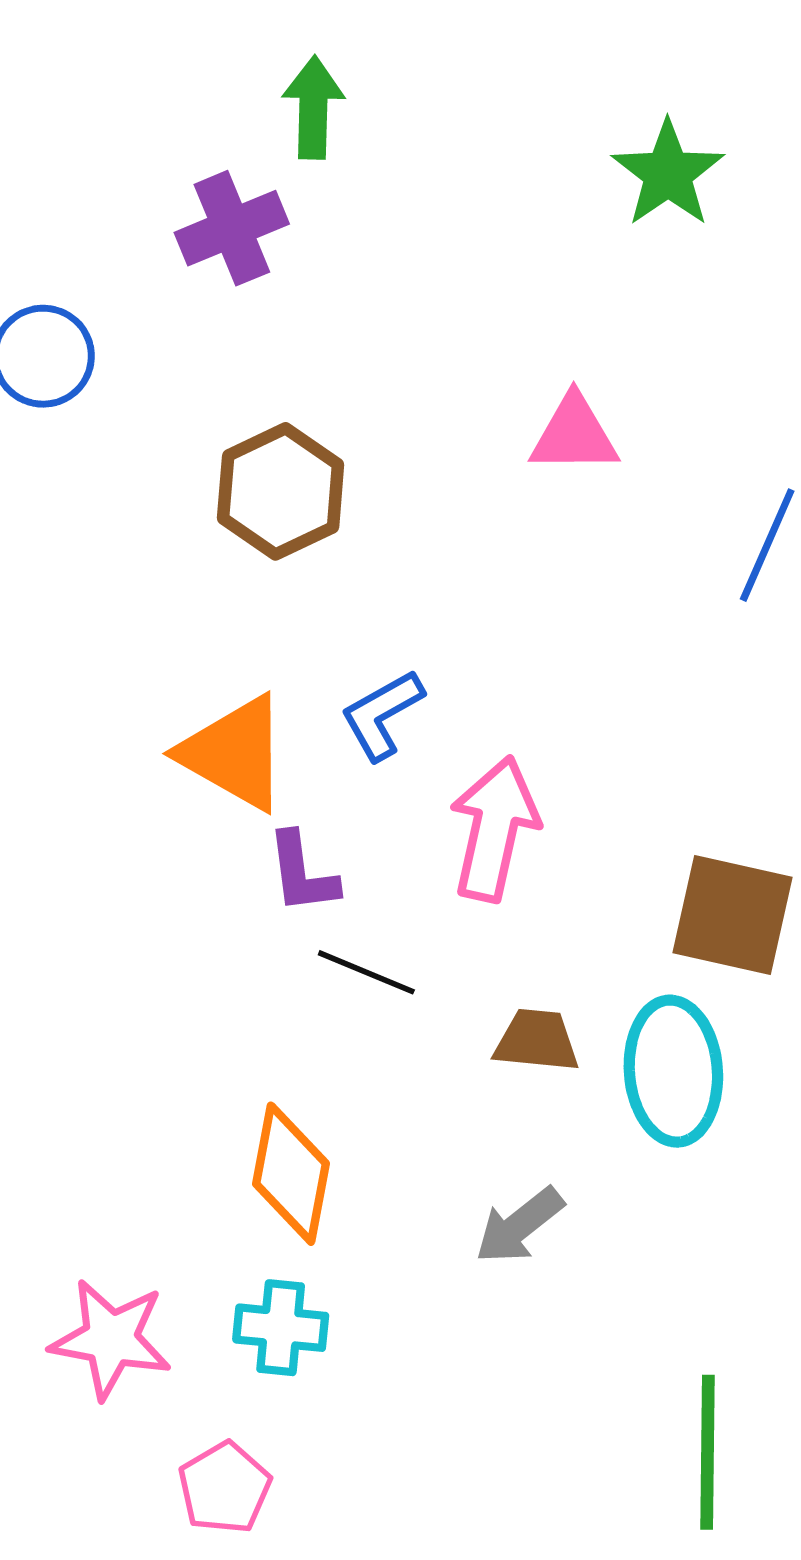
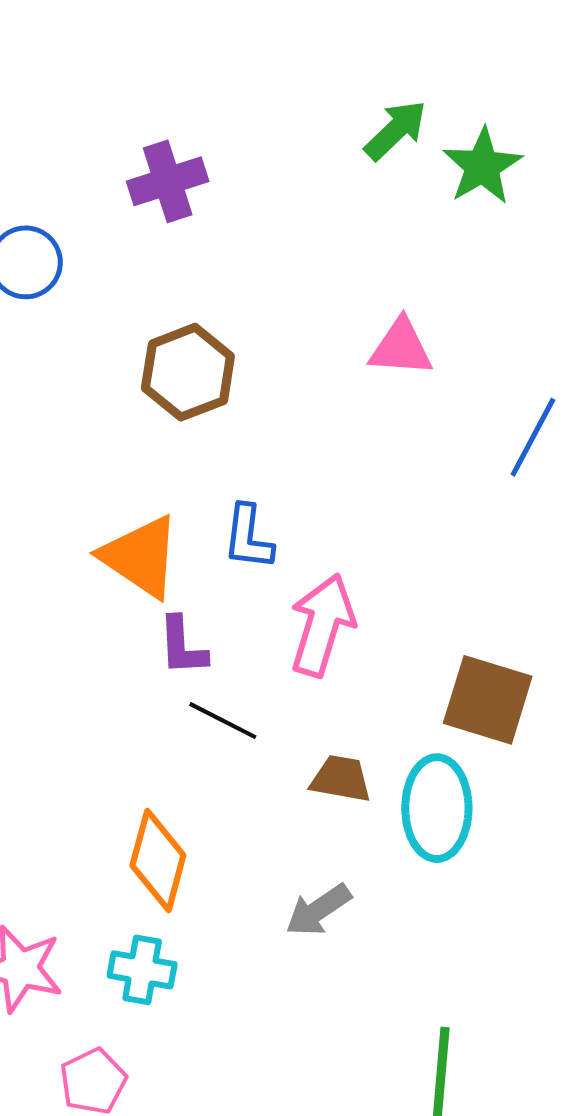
green arrow: (313, 107) -> (396, 130), moved, turned 40
blue L-shape: (382, 715) -> (248, 537), turned -58

